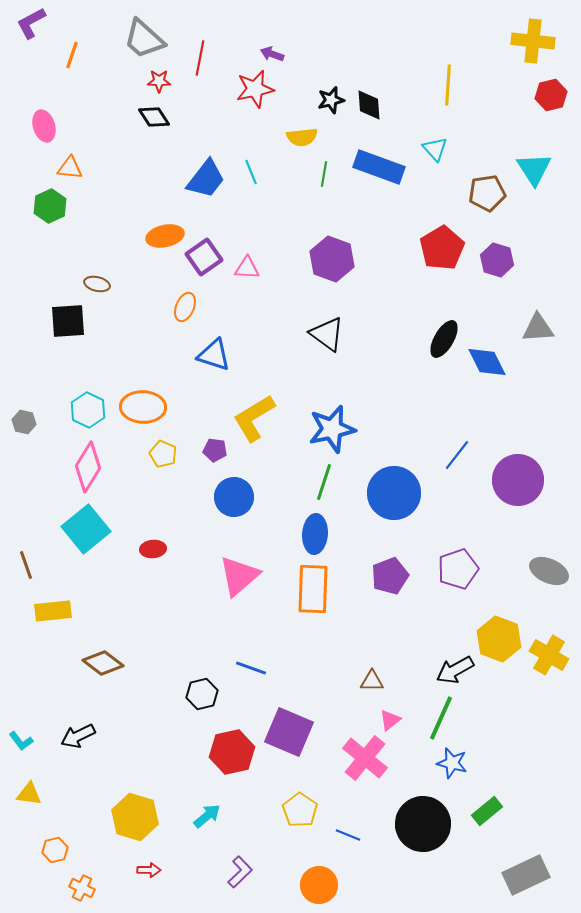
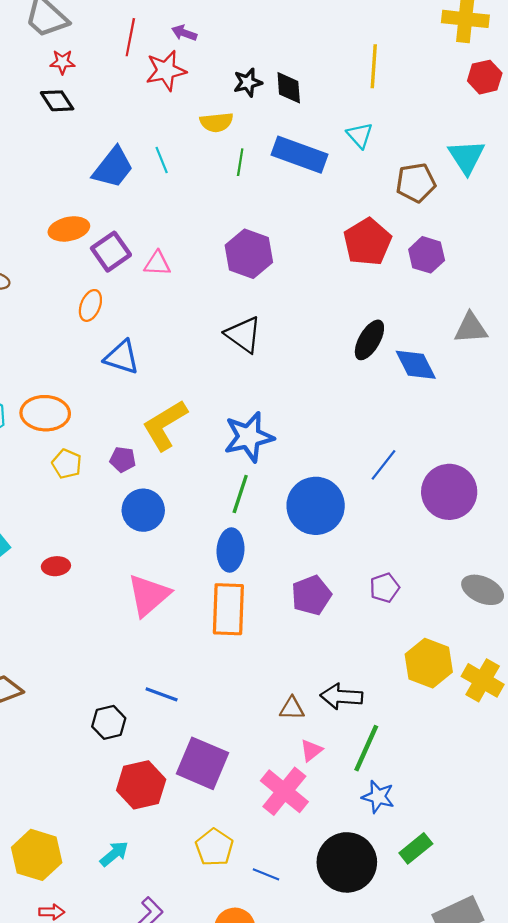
red line: (200, 58) -> (130, 37), moved
purple pentagon: (458, 569) -> (385, 588), size x0.7
black arrow: (455, 670) -> (341, 697), moved, turned 33

